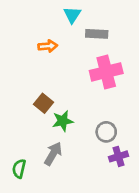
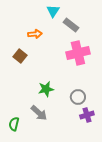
gray rectangle: (97, 34) -> (71, 25), turned 35
brown square: (44, 103) -> (20, 56), moved
gray arrow: (53, 154) -> (39, 113), turned 102

